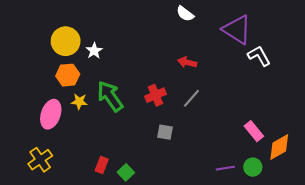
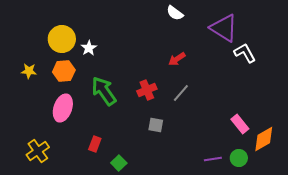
red arrow: (187, 62) -> (177, 59), turned -48
yellow star: (79, 101) -> (29, 71), moved
pink ellipse: (51, 114) -> (63, 108), moved
red rectangle: (102, 165) -> (95, 144), moved

